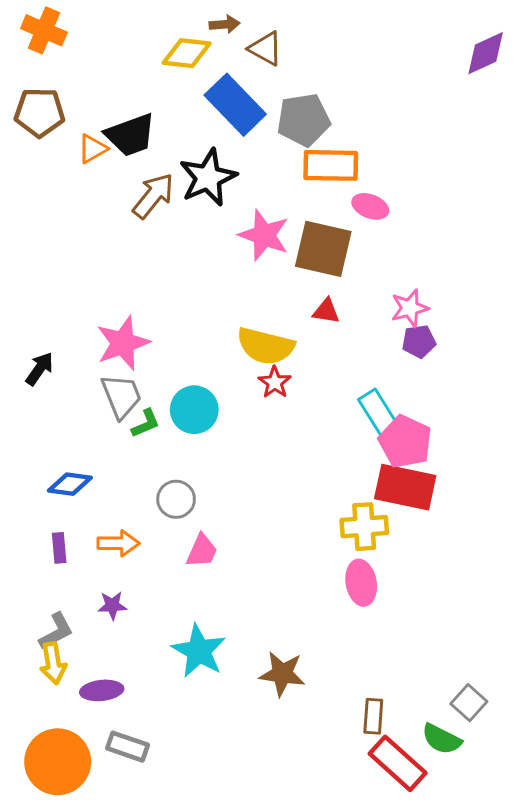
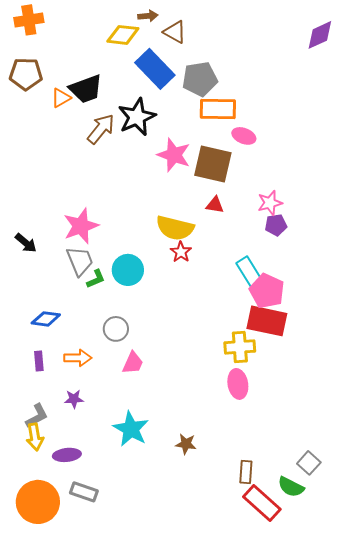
orange cross: (44, 30) -> (29, 20), turned -32
black arrow: (39, 369) -> (26, 243), turned 95
brown star: (282, 674) -> (186, 444), size x0.7

